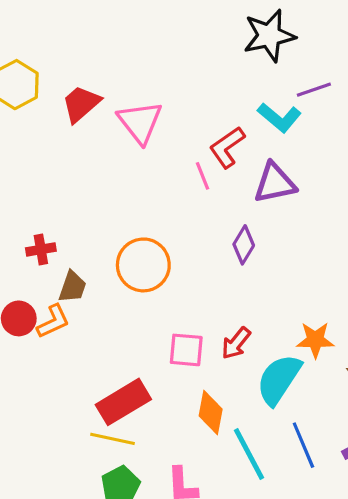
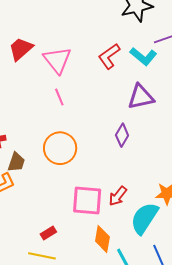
red L-shape: (227, 147) -> (109, 56), moved
pink line: (202, 176) -> (59, 97), moved
pink square: (186, 350) -> (87, 201), size x1.4
red rectangle: (123, 402) -> (48, 233), size x0.5

